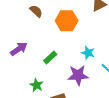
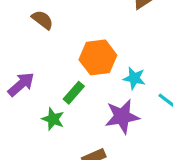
orange hexagon: (67, 21) -> (98, 57), moved
green star: (36, 85) -> (53, 119), moved

